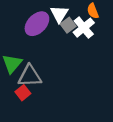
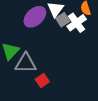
red square: (23, 93) -> (42, 80), moved

